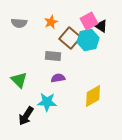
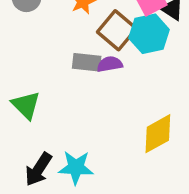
purple semicircle: (58, 78) -> (110, 64), moved
cyan star: (47, 102) -> (76, 168), moved

